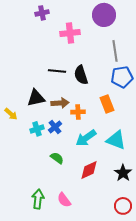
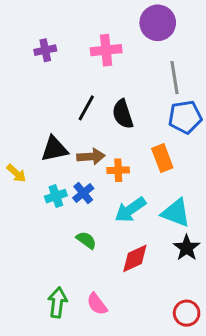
purple cross: (42, 13) -> (45, 50), moved
black line: (57, 71) -> (86, 108), turned -66
black star: (123, 173) -> (187, 248), moved

